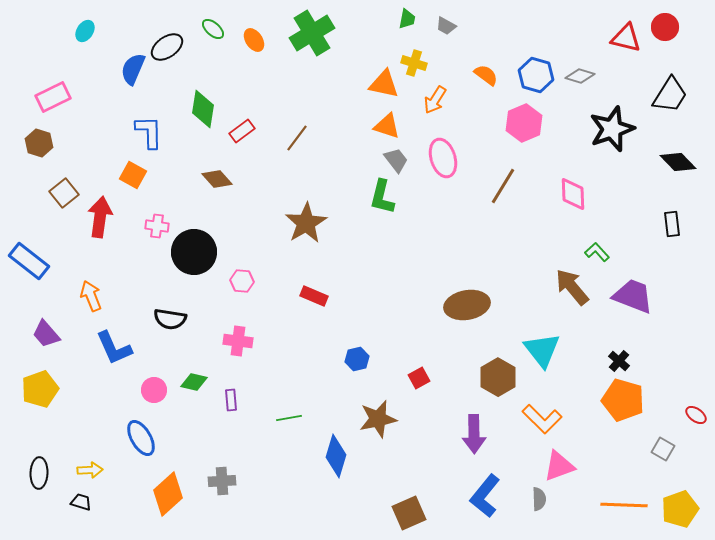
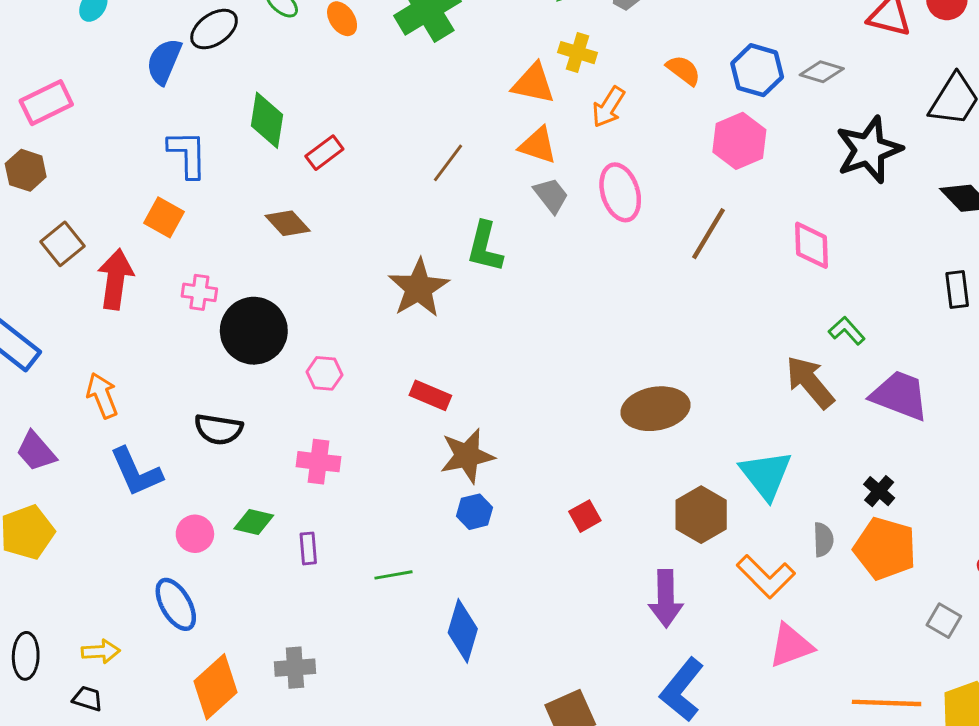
brown line: (297, 138) -> (448, 163), moved
green L-shape: (382, 197) -> (485, 247), moved
blue hexagon: (357, 359) -> (475, 512), moved
brown star: (378, 419) -> (467, 456), moved
gray semicircle: (539, 499) -> (823, 540), moved

